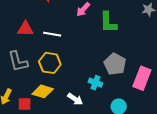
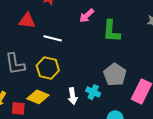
red triangle: (25, 29) -> (27, 21), moved
white arrow: (75, 99) -> (73, 96), moved, turned 42

